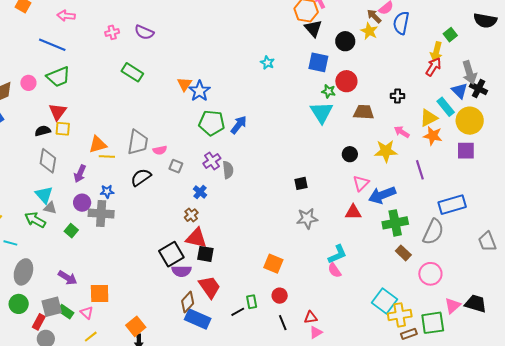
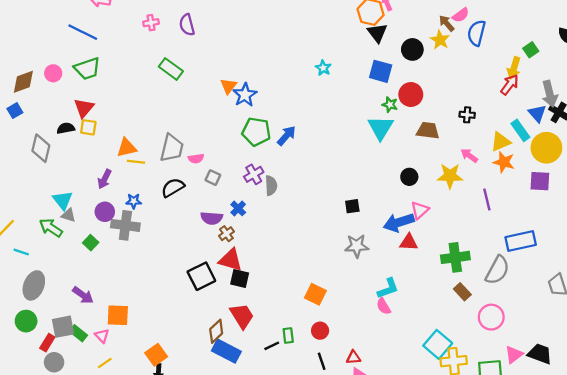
purple semicircle: (144, 32) -> (187, 25), turned 48
gray diamond: (48, 161) -> (41, 148), moved
blue arrow: (382, 195) -> (399, 222), moved
purple semicircle: (181, 271) -> (212, 218), moved

